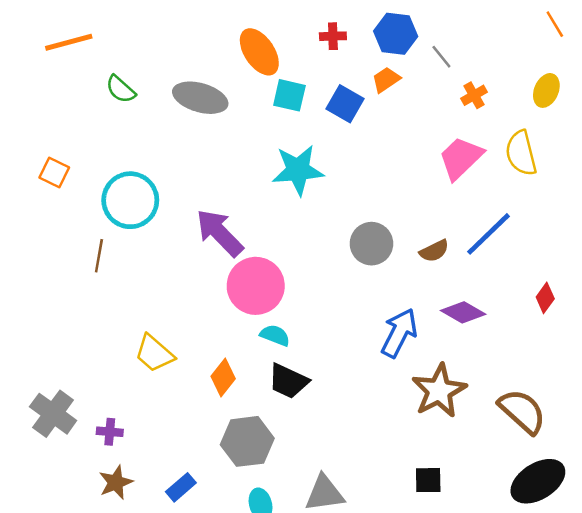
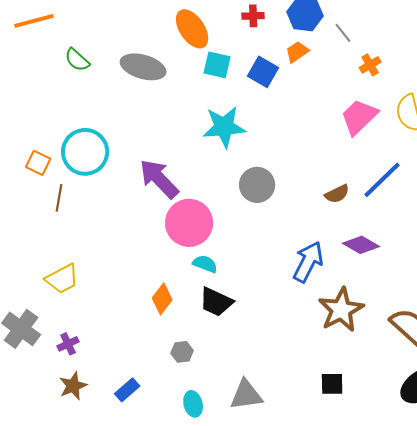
orange square: (54, 172) -> (38, 163), moved
gray circle: (371, 244) -> (257, 185), moved
yellow trapezoid: (154, 353) -> (62, 279), moved, turned -69
purple cross: (110, 432) -> (68, 344), turned -30
gray hexagon: (247, 441) -> (182, 352), size x0.5

